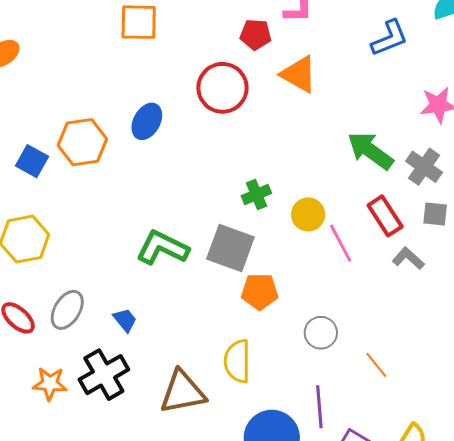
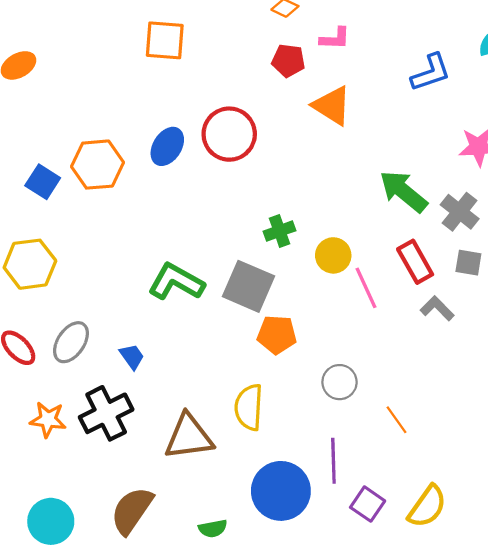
red circle: (222, 88) -> (229, 134), moved

